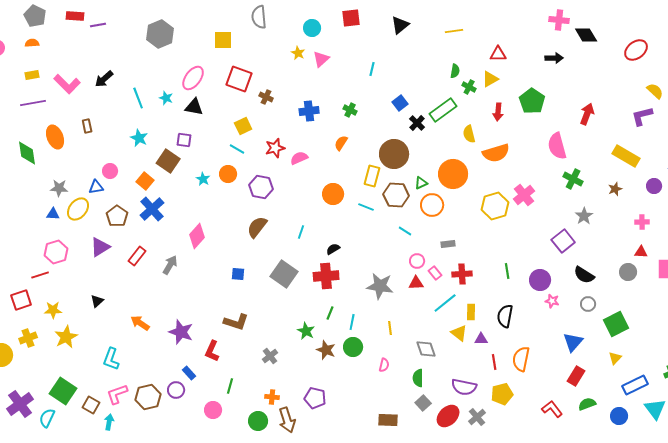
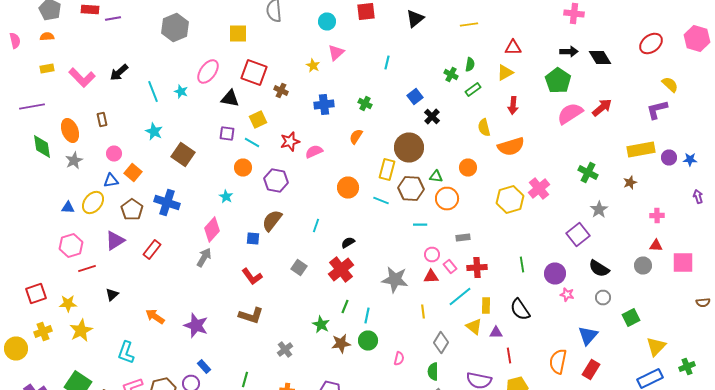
black diamond: (586, 35) -> (600, 58), moved
yellow star: (298, 53) -> (313, 66), moved
green cross: (469, 87) -> (451, 74), moved
green pentagon: (532, 101) -> (558, 80), moved
purple line: (33, 103) -> (32, 106), moved
black triangle: (194, 107) -> (230, 98), moved
green rectangle: (443, 110) -> (473, 90), moved, size x0.6
red arrow: (587, 114) -> (602, 108), turned 30
purple square: (184, 140) -> (227, 134), moved
pink semicircle: (557, 146) -> (570, 114), moved, turned 72
yellow rectangle: (626, 156) -> (641, 150), turned -40
pink circle: (110, 171) -> (114, 154), moved
orange circle: (453, 174) -> (468, 168), size x0.6
cyan star: (203, 179) -> (226, 196), moved
orange square: (145, 181) -> (133, 172), moved
green triangle: (421, 183) -> (436, 176), turned 32
purple circle: (654, 186) -> (669, 158), moved
gray star: (59, 188) -> (74, 160), moved, turned -30
blue cross: (152, 209) -> (167, 202), turned -30
cyan line: (405, 231) -> (420, 224), turned -32
gray arrow: (170, 265) -> (204, 258), moved
blue square: (238, 274) -> (253, 238), moved
gray square: (284, 274) -> (299, 268), size x0.6
red line: (40, 275) -> (87, 268), moved
red cross: (326, 276) -> (341, 270), turned -35
black semicircle: (505, 316) -> (520, 310), turned -45
green square: (616, 324) -> (631, 318), size x0.7
yellow line: (390, 328) -> (423, 312), moved
gray diamond: (426, 349) -> (441, 342), turned 50
brown star: (326, 350) -> (341, 344), turned -30
red L-shape: (212, 351) -> (252, 276), moved, turned -60
yellow triangle: (615, 358) -> (656, 346), moved, size x1.5
orange semicircle: (521, 359) -> (558, 362), moved

